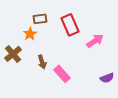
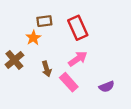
pink arrow: (95, 41) -> (78, 59), moved
purple semicircle: (107, 78) -> (107, 87), moved

